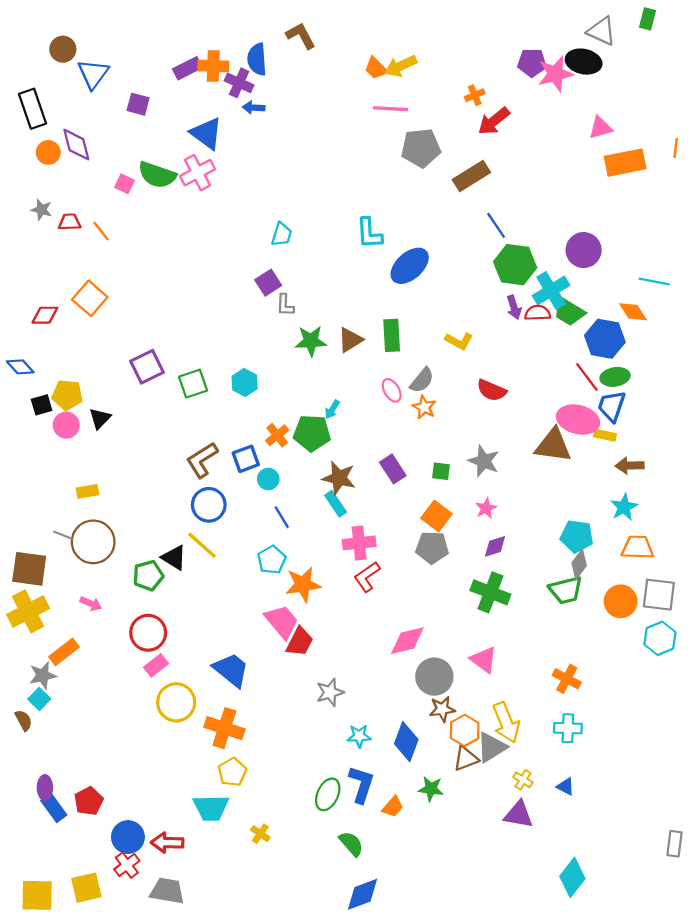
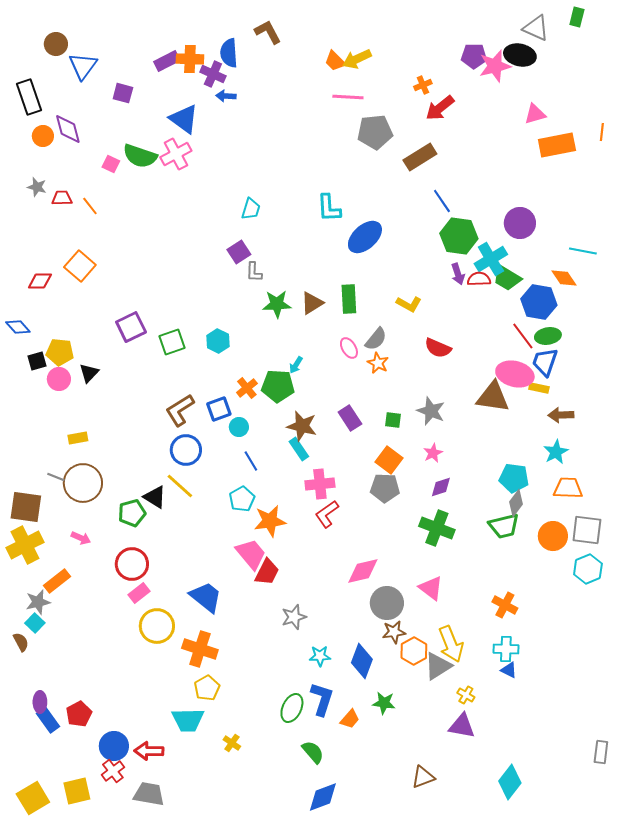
brown triangle: (466, 758) -> (423, 777), moved
blue triangle: (566, 787) -> (509, 670), moved
yellow square: (37, 895) -> (33, 798), turned -32

